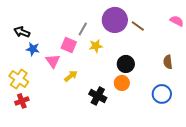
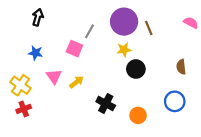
brown line: (138, 26) -> (149, 28), turned 32
black arrow: (22, 32) -> (38, 17), moved, turned 84
yellow star: (96, 46) -> (124, 50), moved
pink triangle: (53, 61) -> (54, 77), moved
orange circle: (122, 83) -> (138, 115), moved

